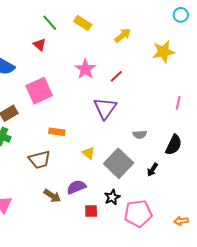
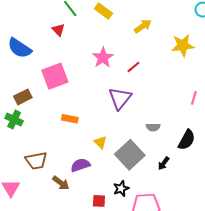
brown trapezoid: (40, 160) -> (36, 161), moved
purple semicircle: (76, 187) -> (80, 165), moved

